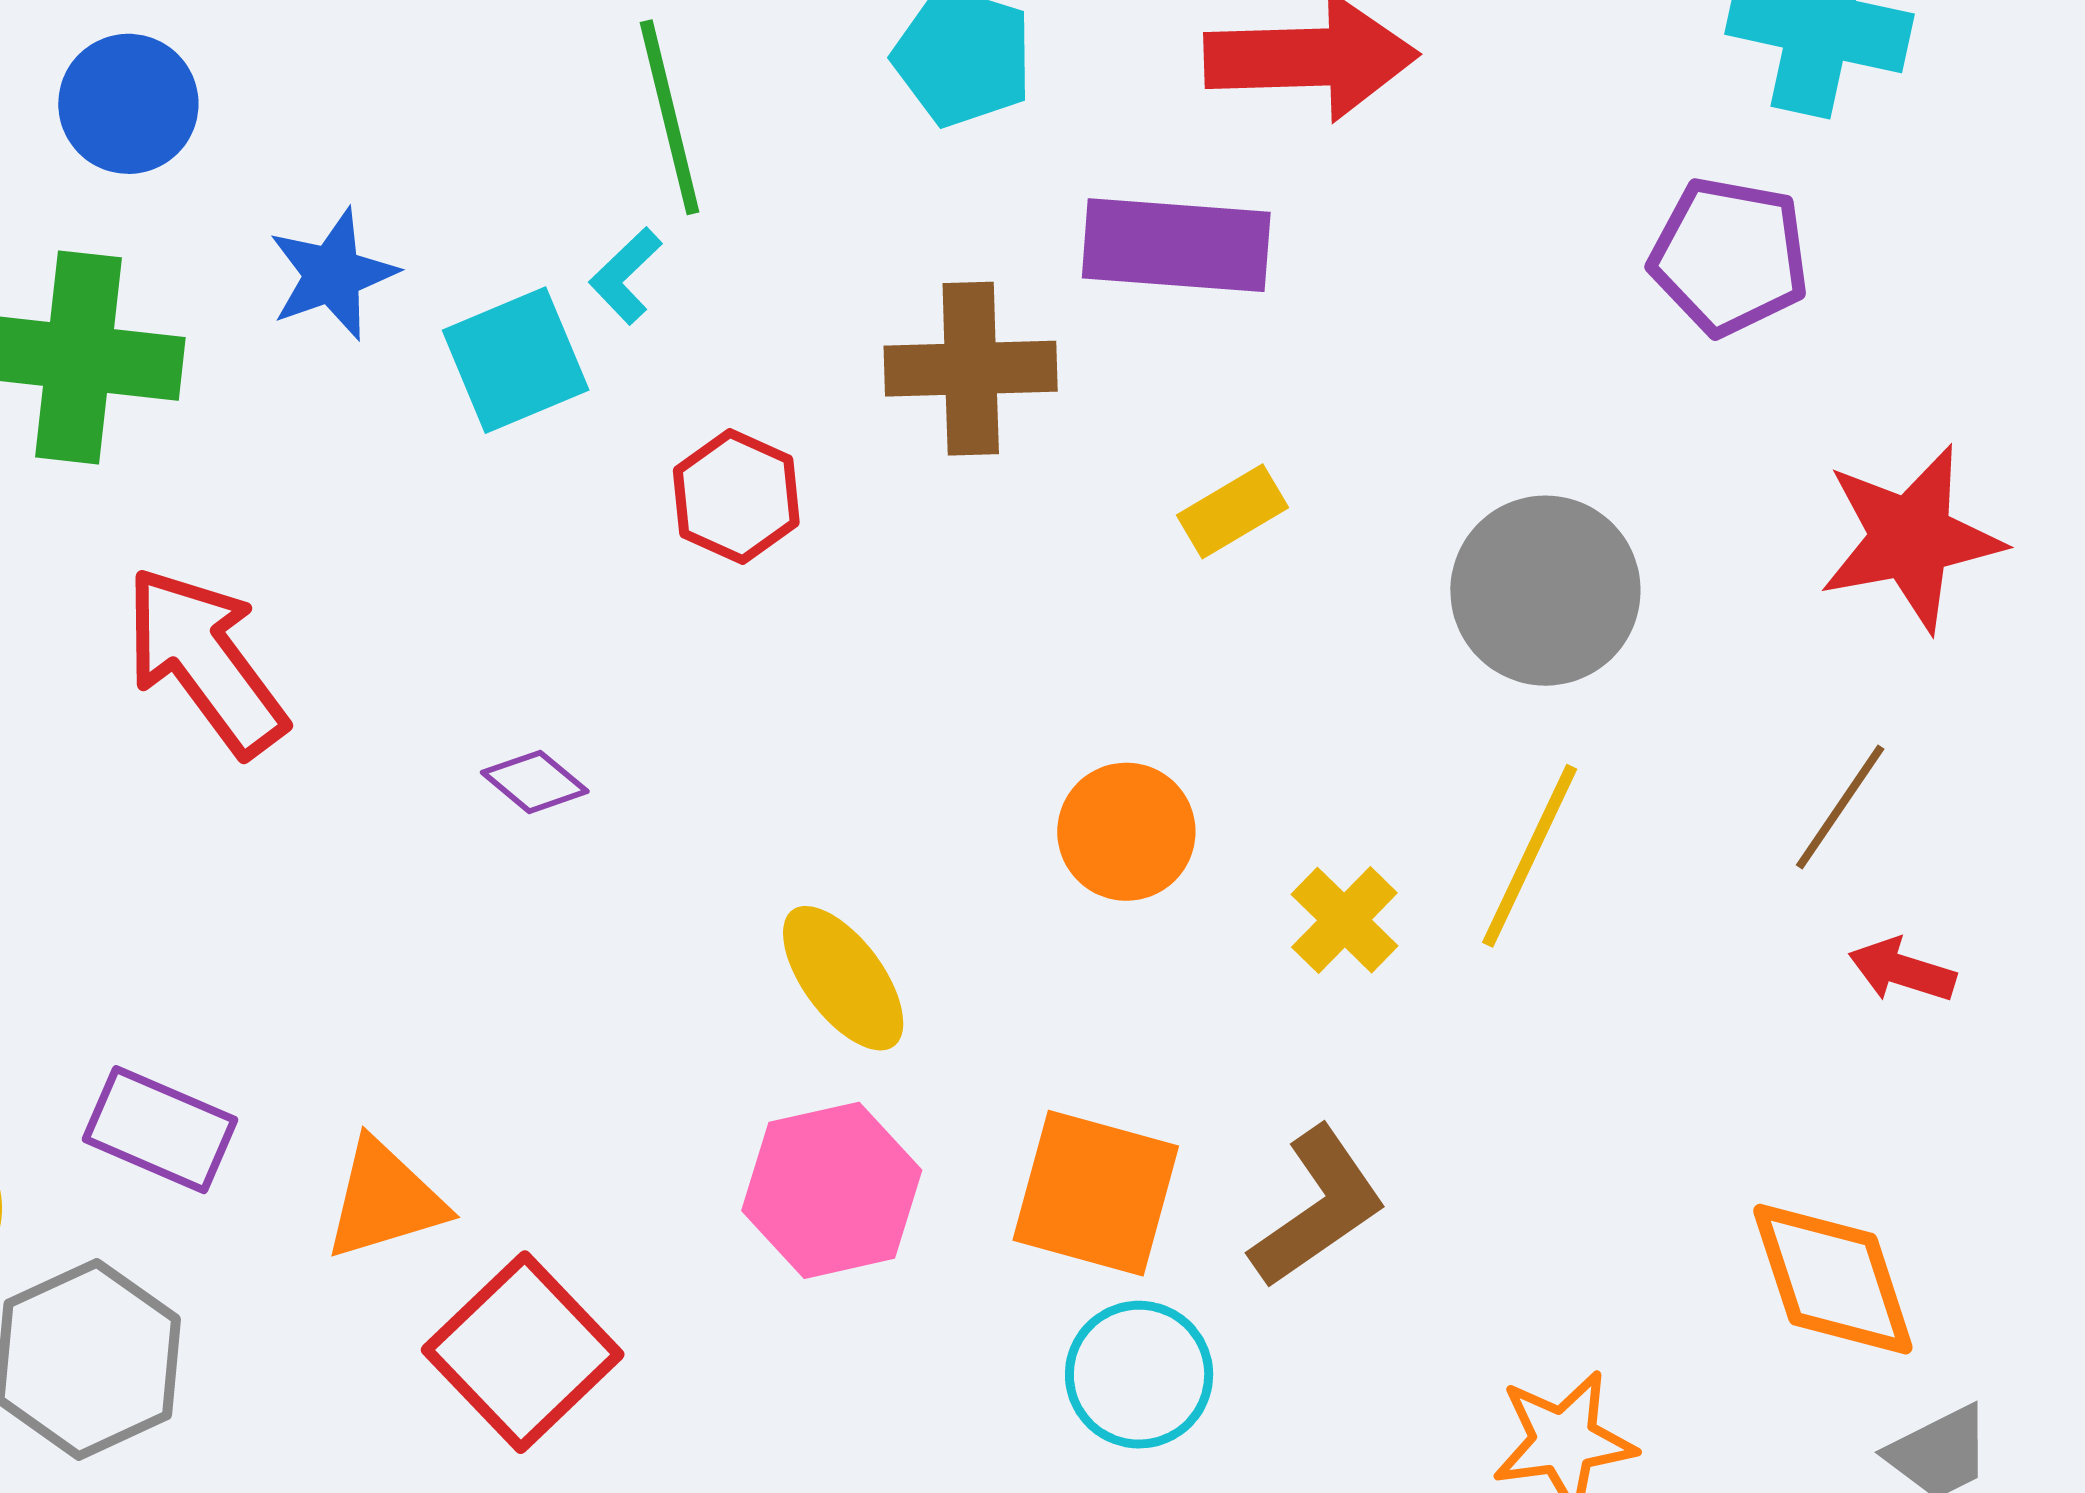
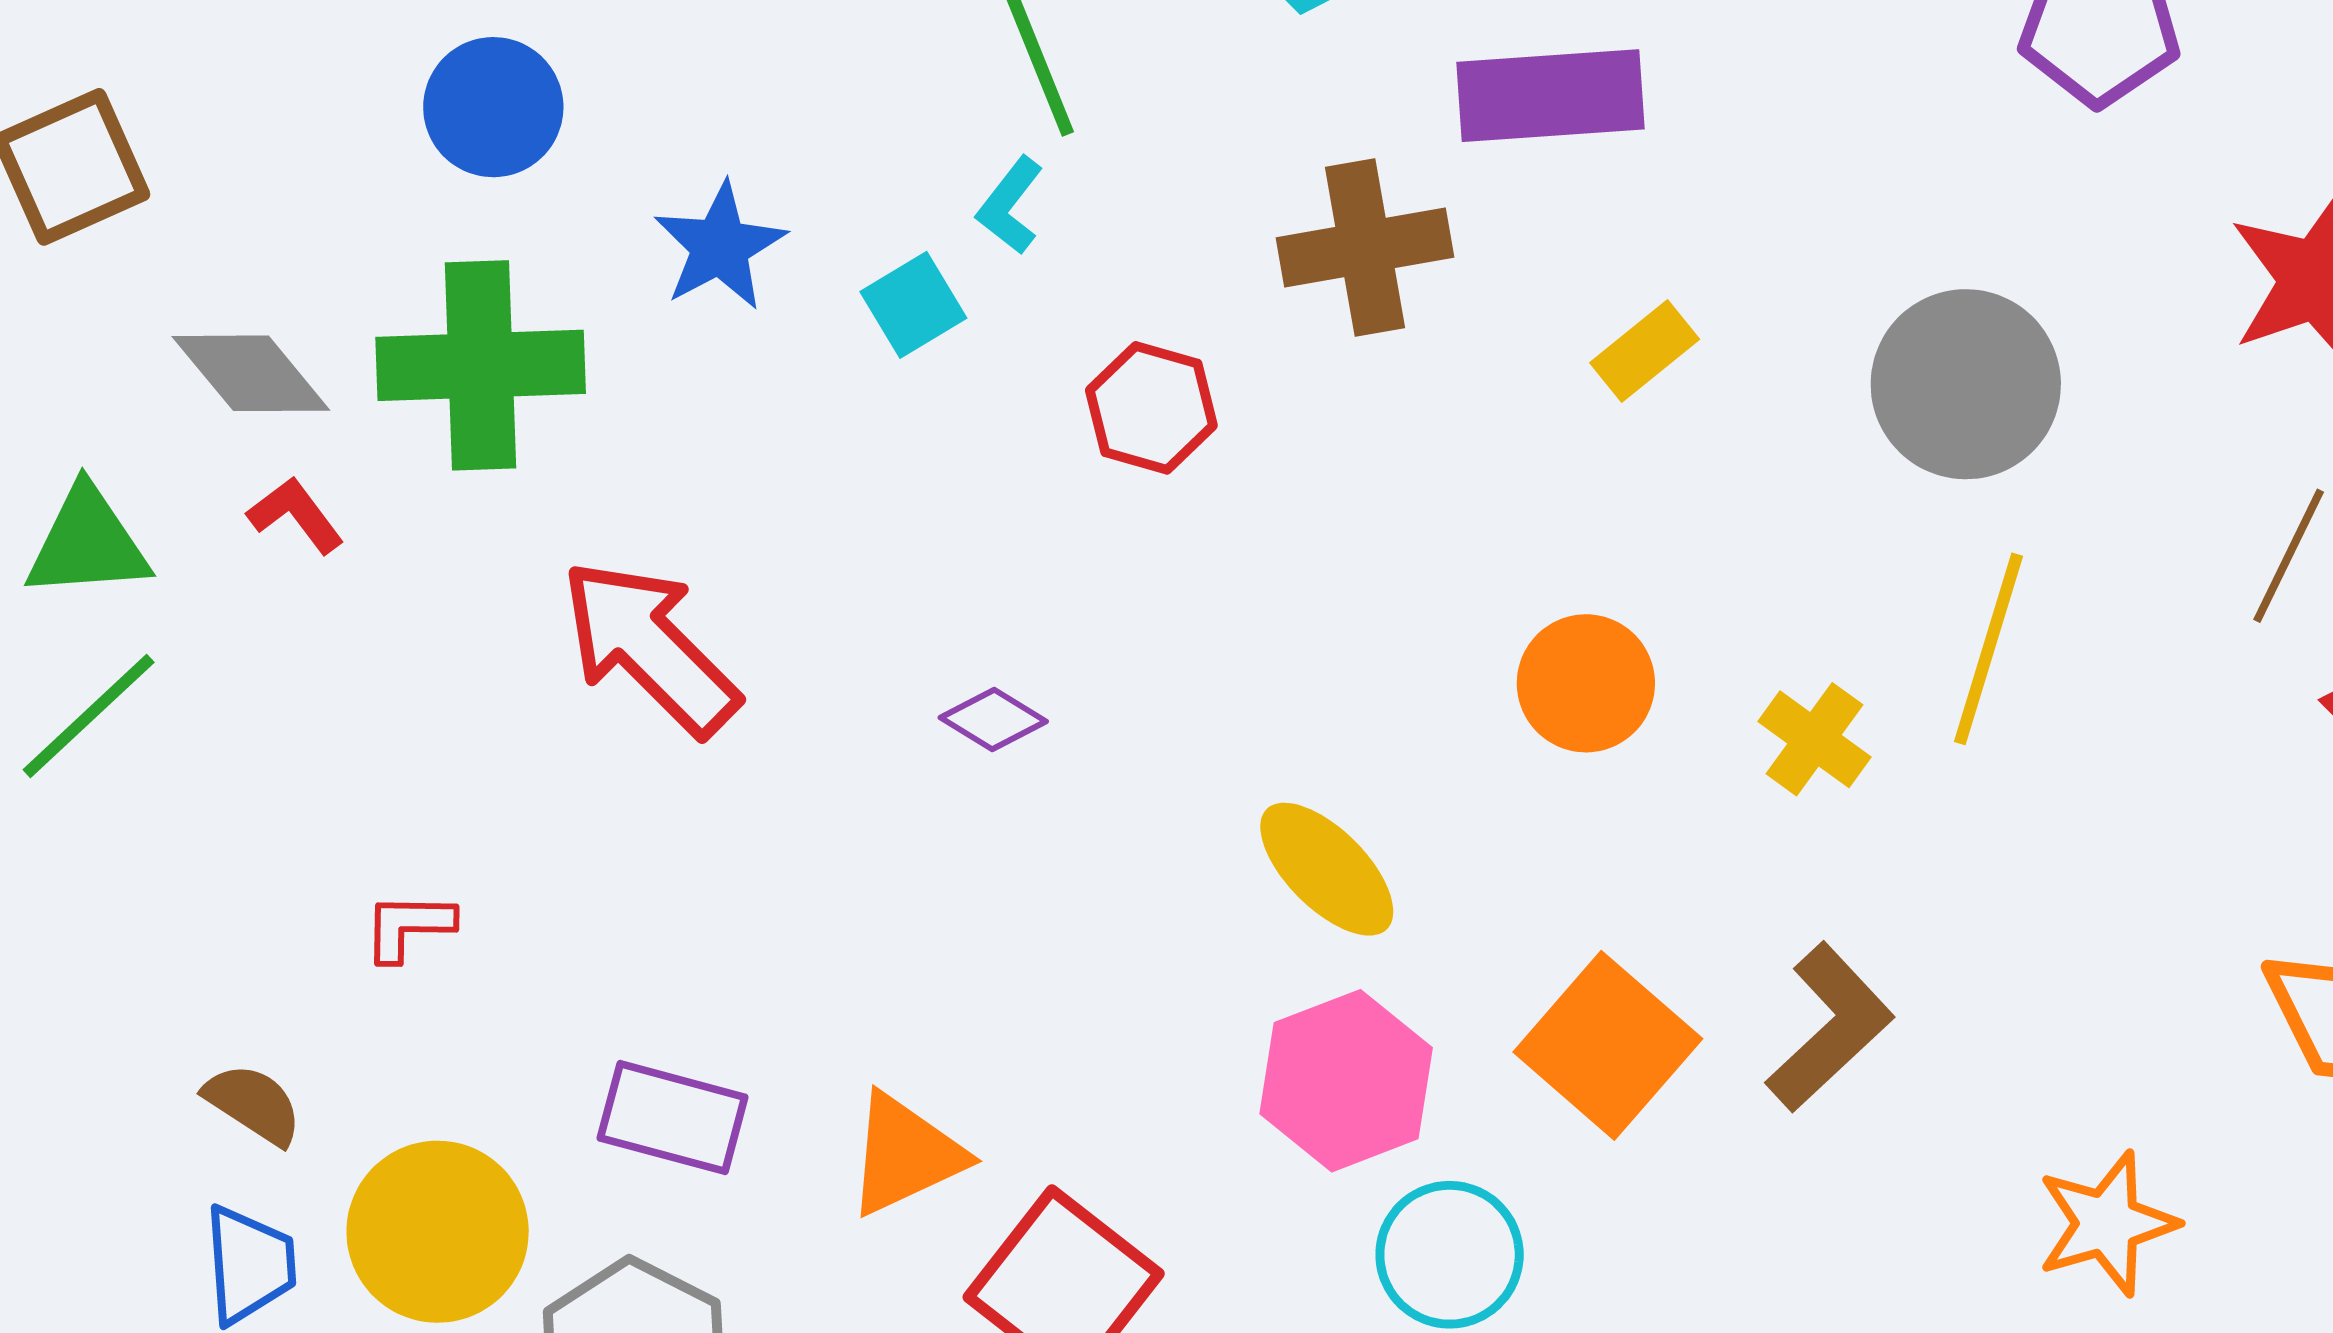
cyan square: (516, 360) -> (913, 305), size x0.7
orange square: (1096, 1193) -> (1608, 1045), turned 34
cyan circle: (1139, 1375) -> (1450, 1255), moved

